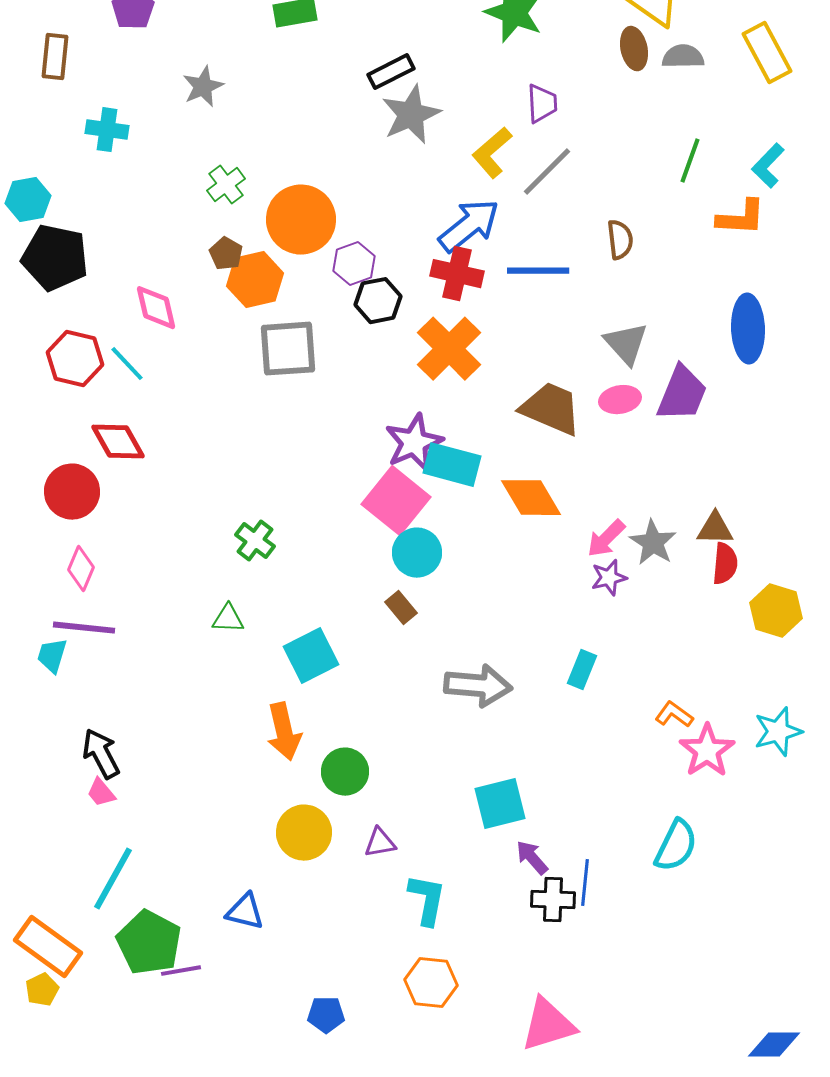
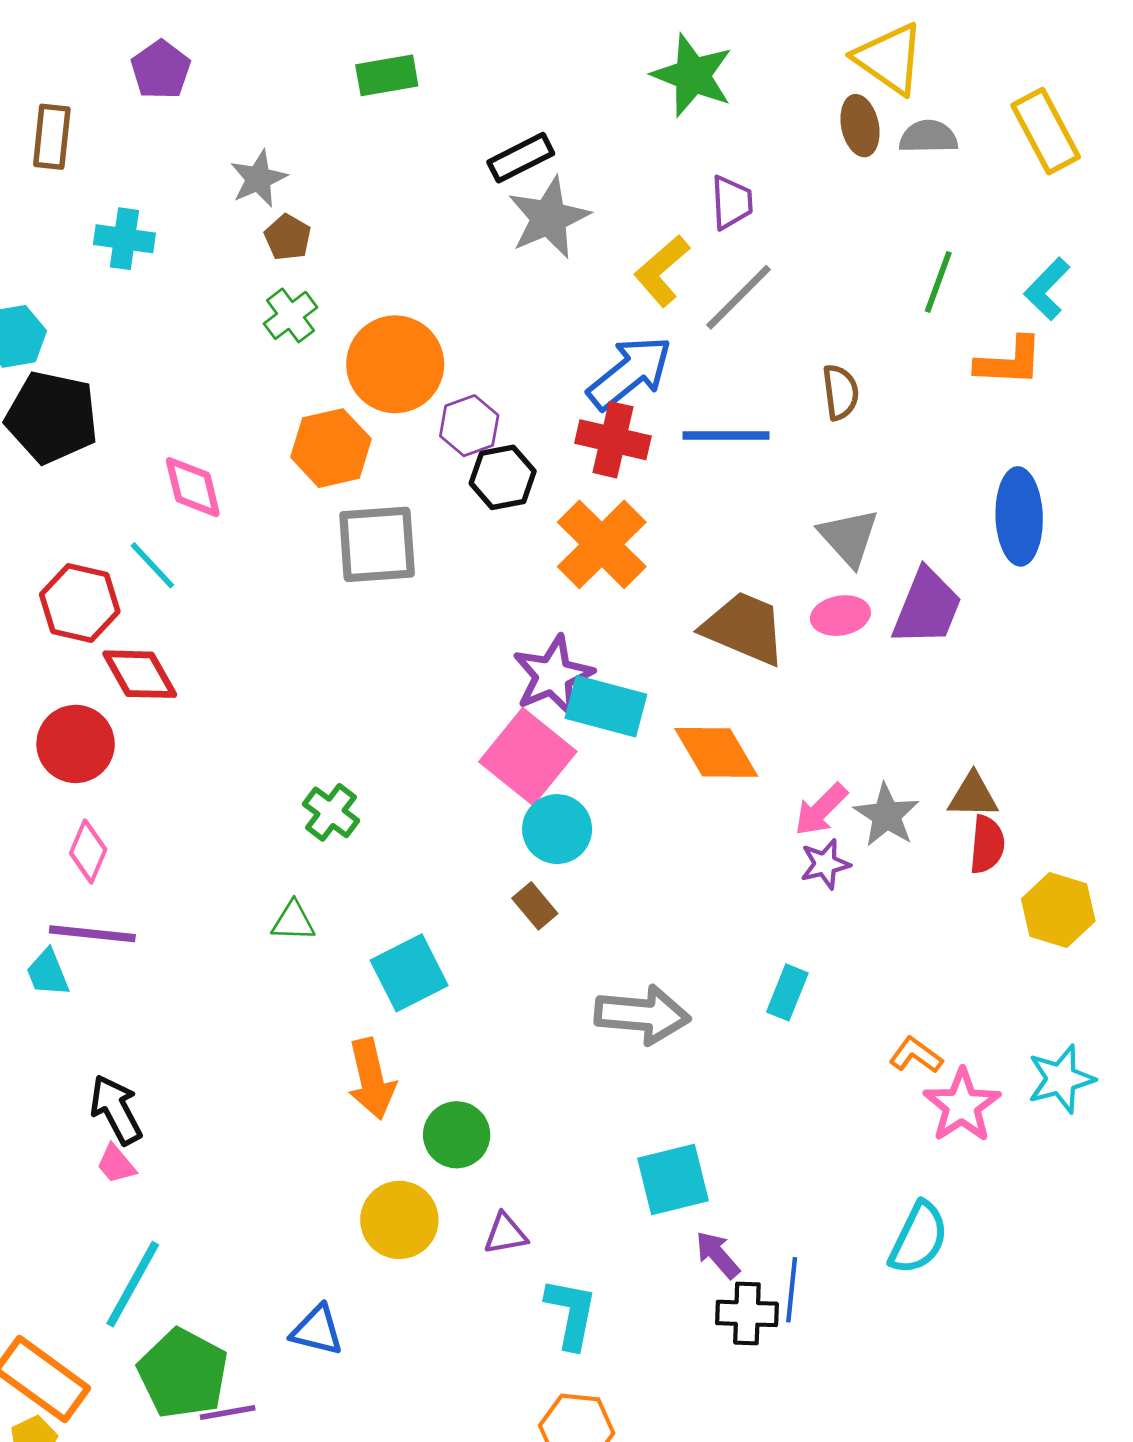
brown pentagon: (226, 254) -> (288, 237), moved
red hexagon: (75, 359) -> (80, 603), moved
cyan trapezoid: (52, 656) -> (48, 973), turned -39

